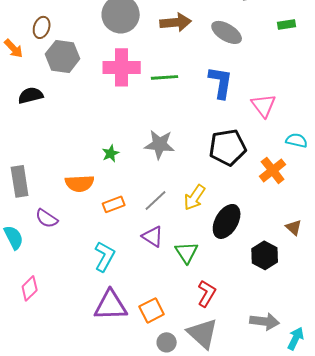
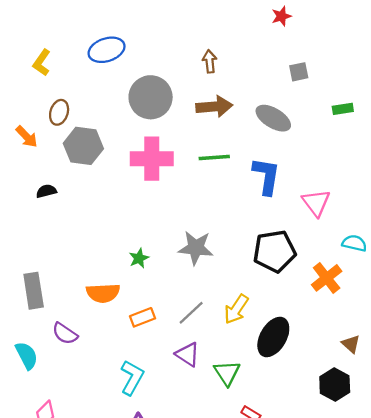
green line: (165, 77) -> (214, 157), moved
black semicircle: (31, 95) -> (46, 191), size x0.7
black hexagon: (265, 255) -> (335, 384), moved

